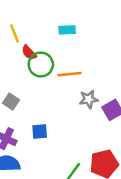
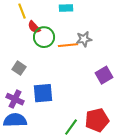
gray star: (89, 99) -> (84, 39), moved
blue square: (40, 131) -> (43, 93), size x1.5

